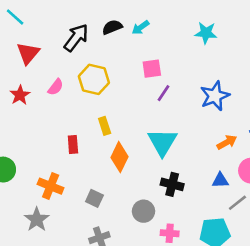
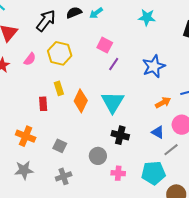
pink square: (152, 69) -> (105, 45), turned 35
yellow rectangle: (105, 126) -> (59, 88), moved
orange diamond: (119, 157) -> (81, 101), moved
blue triangle: (220, 180) -> (158, 132), turned 32
gray star: (37, 220) -> (24, 170), moved, turned 30

